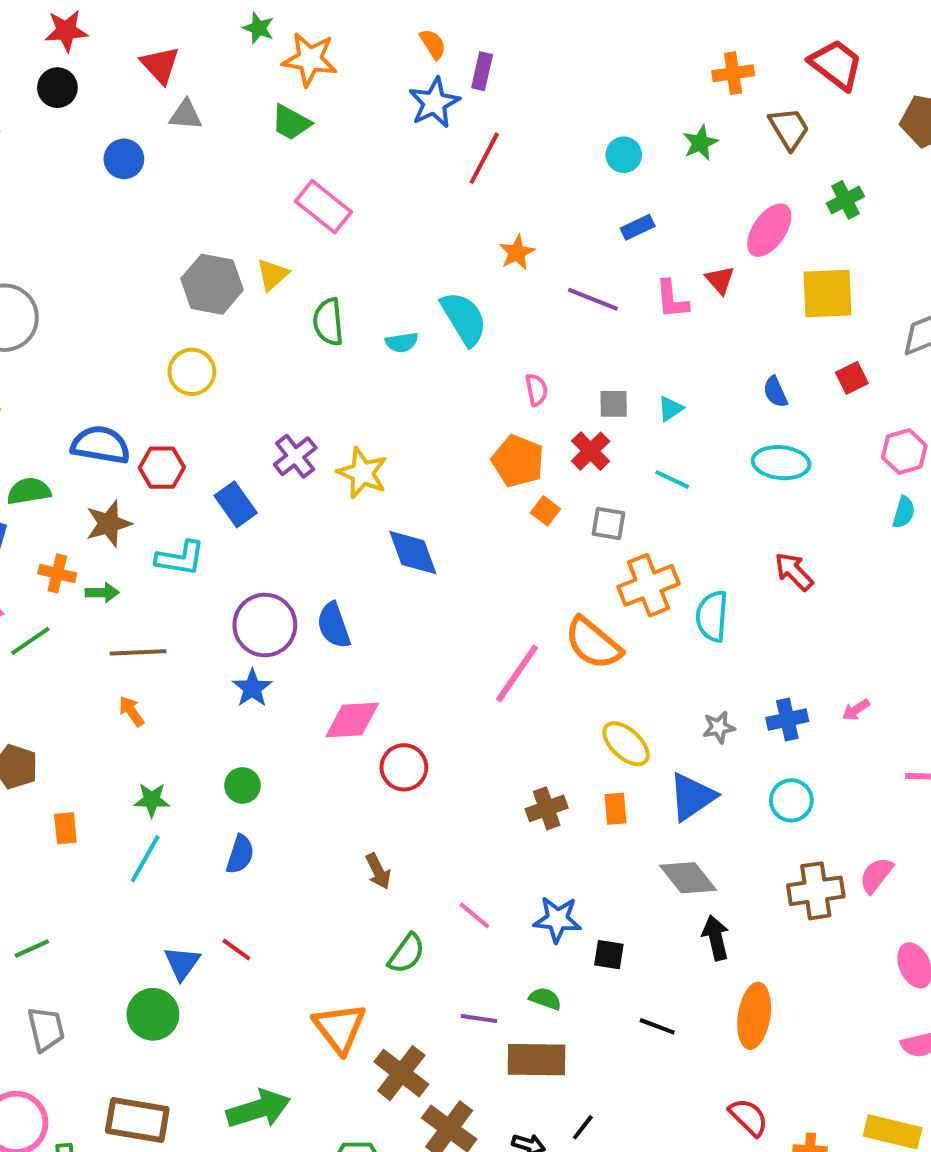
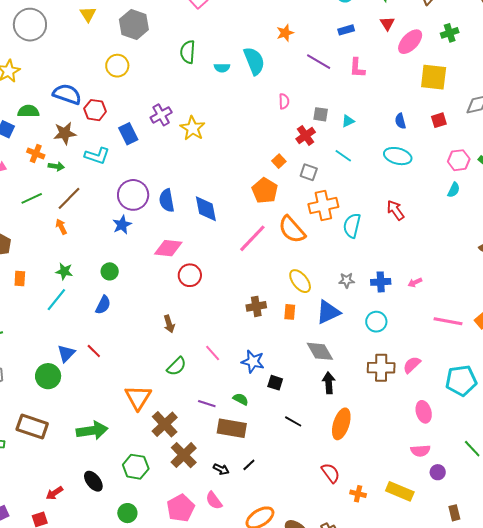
yellow triangle: (272, 275) -> (88, 14), moved, turned -30
red triangle: (720, 280) -> (387, 23), moved
orange pentagon: (518, 461) -> (265, 191), moved
blue diamond: (413, 553) -> (206, 209), moved
green line: (30, 641) -> (32, 198), moved
brown line: (138, 652) -> (69, 198), turned -52

